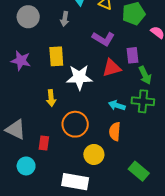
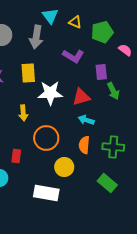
gray arrow: (65, 19) -> (36, 37), size x1.6
red triangle: (112, 68) -> (81, 97), moved
green cross: (143, 101) -> (113, 147), moved

